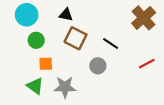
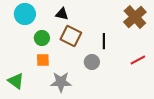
green circle: (36, 40) -> (42, 38), moved
black line: (111, 43) -> (104, 41), turned 56
green triangle: (35, 86) -> (16, 81), moved

